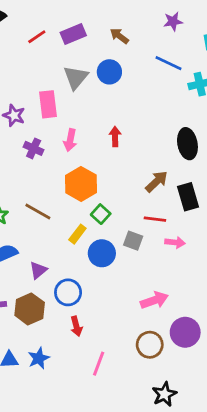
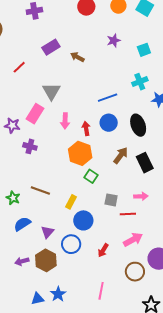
purple rectangle: (73, 34) -> (51, 47), moved
blue line: (168, 63) -> (108, 98), moved, turned -36
blue circle: (109, 72) -> (109, 123), moved
pink rectangle: (48, 104) -> (35, 114), turned 48
pink arrow: (70, 140) -> (65, 121), moved
orange hexagon: (81, 184) -> (80, 153), moved
green square: (101, 214) -> (91, 176), moved
red line: (155, 219) -> (128, 214), moved
blue circle: (102, 253) -> (83, 220), moved
red arrow: (76, 326) -> (103, 250), moved, turned 56

